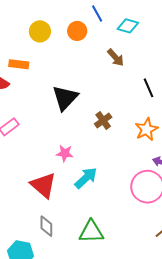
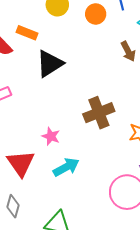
black triangle: (65, 98) -> (50, 64), moved
brown cross: (103, 120) -> (99, 113), size x1.6

